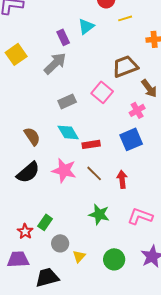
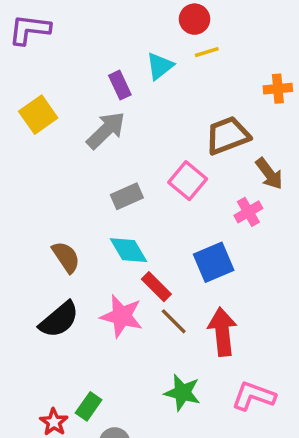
yellow line: (125, 18) -> (207, 52), moved
blue square: (131, 139) -> (214, 262), moved
red rectangle: (91, 144) -> (156, 287), moved, turned 54
red arrow: (122, 179) -> (222, 332), size x1.5

